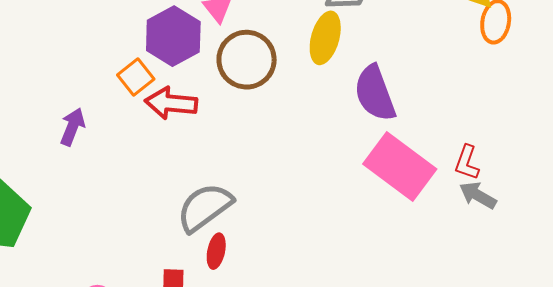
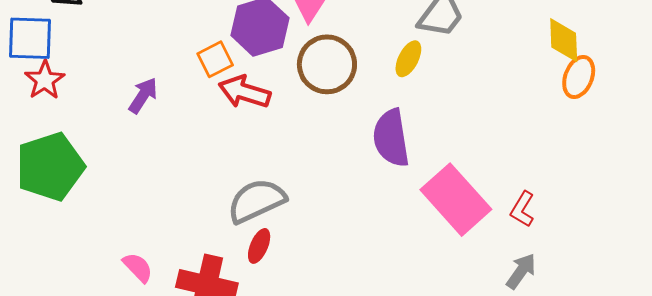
yellow ellipse: (325, 38) -> (408, 59), size x0.7
purple semicircle: (375, 93) -> (391, 138), moved
gray arrow: (478, 195) -> (521, 271), moved, turned 84

